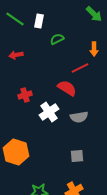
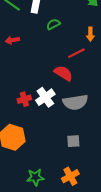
red cross: (25, 95) -> (24, 99), moved
gray semicircle: (79, 117) -> (75, 102), size x1.4

